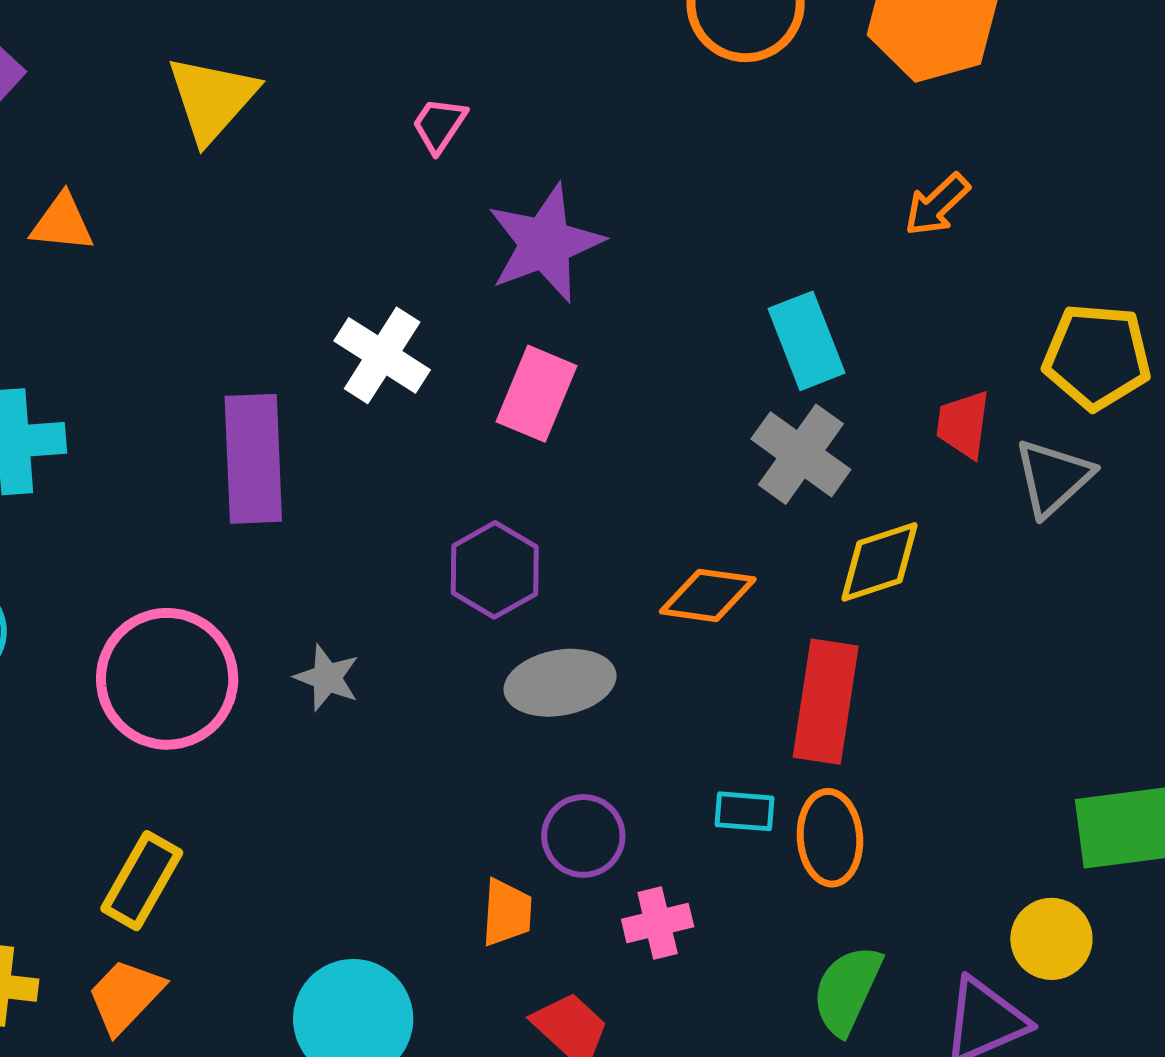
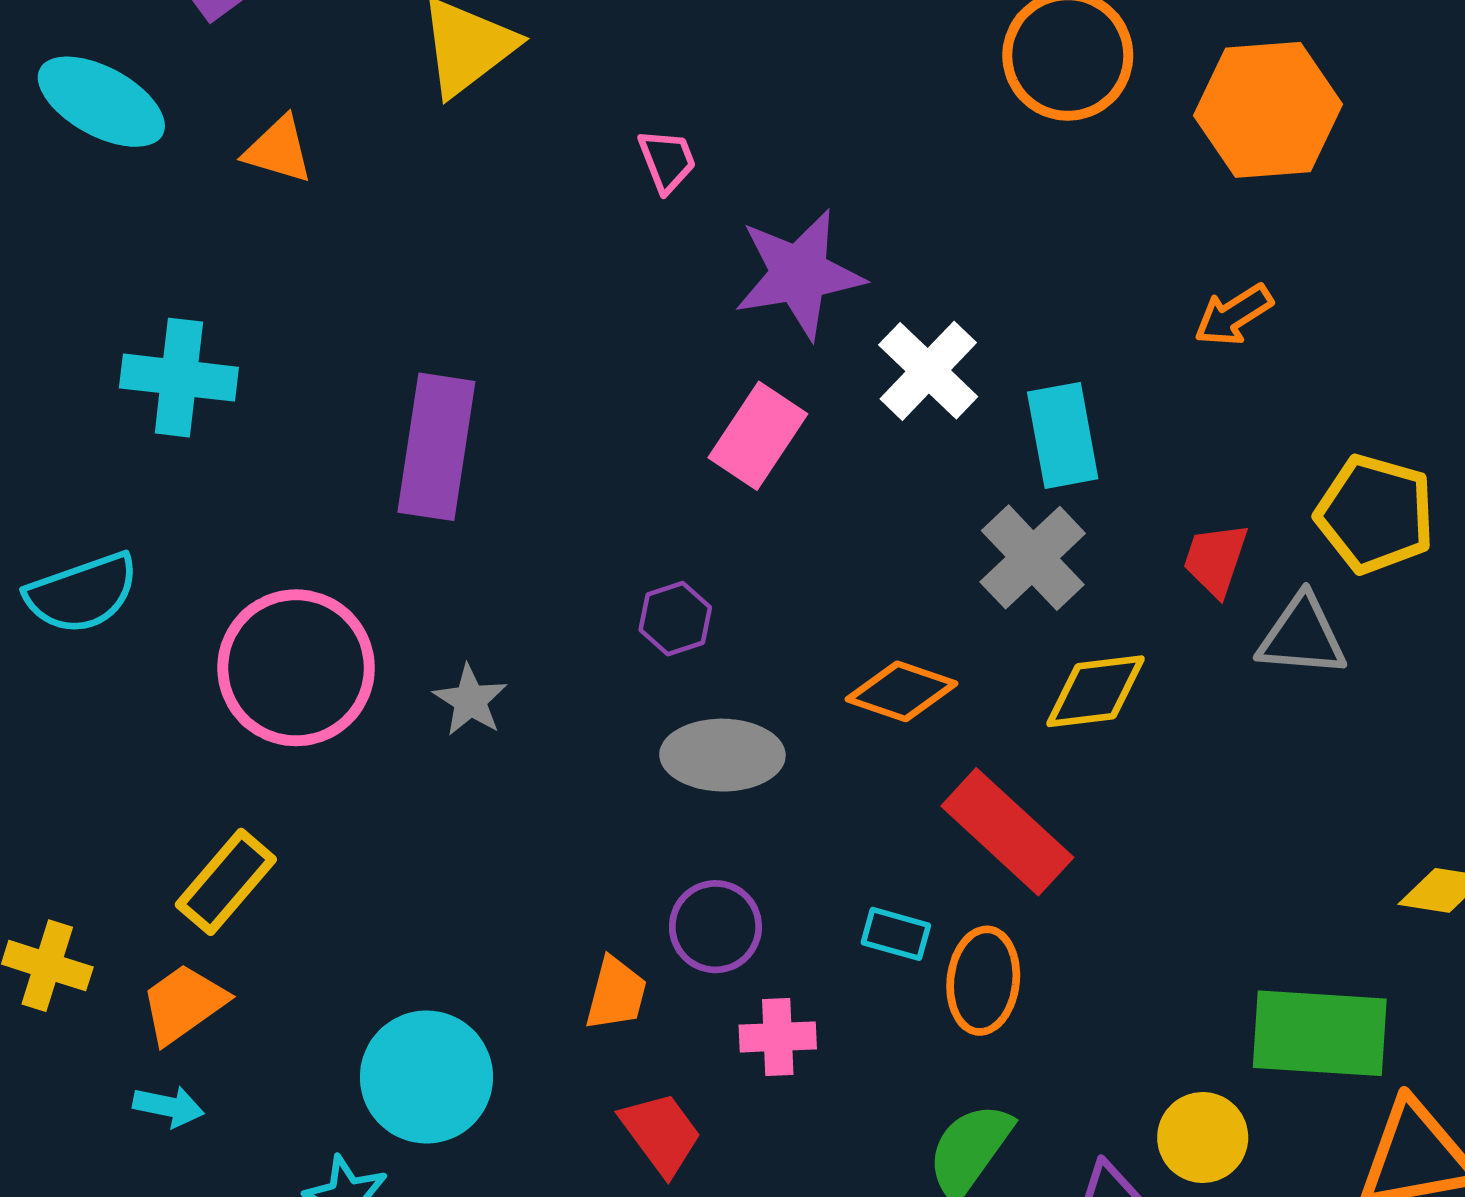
pink trapezoid: (439, 125) -> (667, 161), moved, turned 114
white cross: (382, 355) -> (928, 371), moved
gray triangle: (1053, 477) -> (1302, 636), turned 36
purple hexagon: (495, 570) -> (675, 619), size x0.7
red rectangle: (826, 702) -> (1007, 832), turned -67

